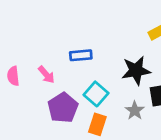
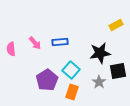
pink arrow: (46, 75) -> (35, 43), moved
pink semicircle: (13, 76) -> (11, 49), moved

